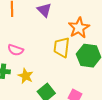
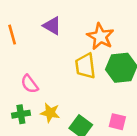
pink semicircle: (16, 50) -> (30, 84), turned 49

